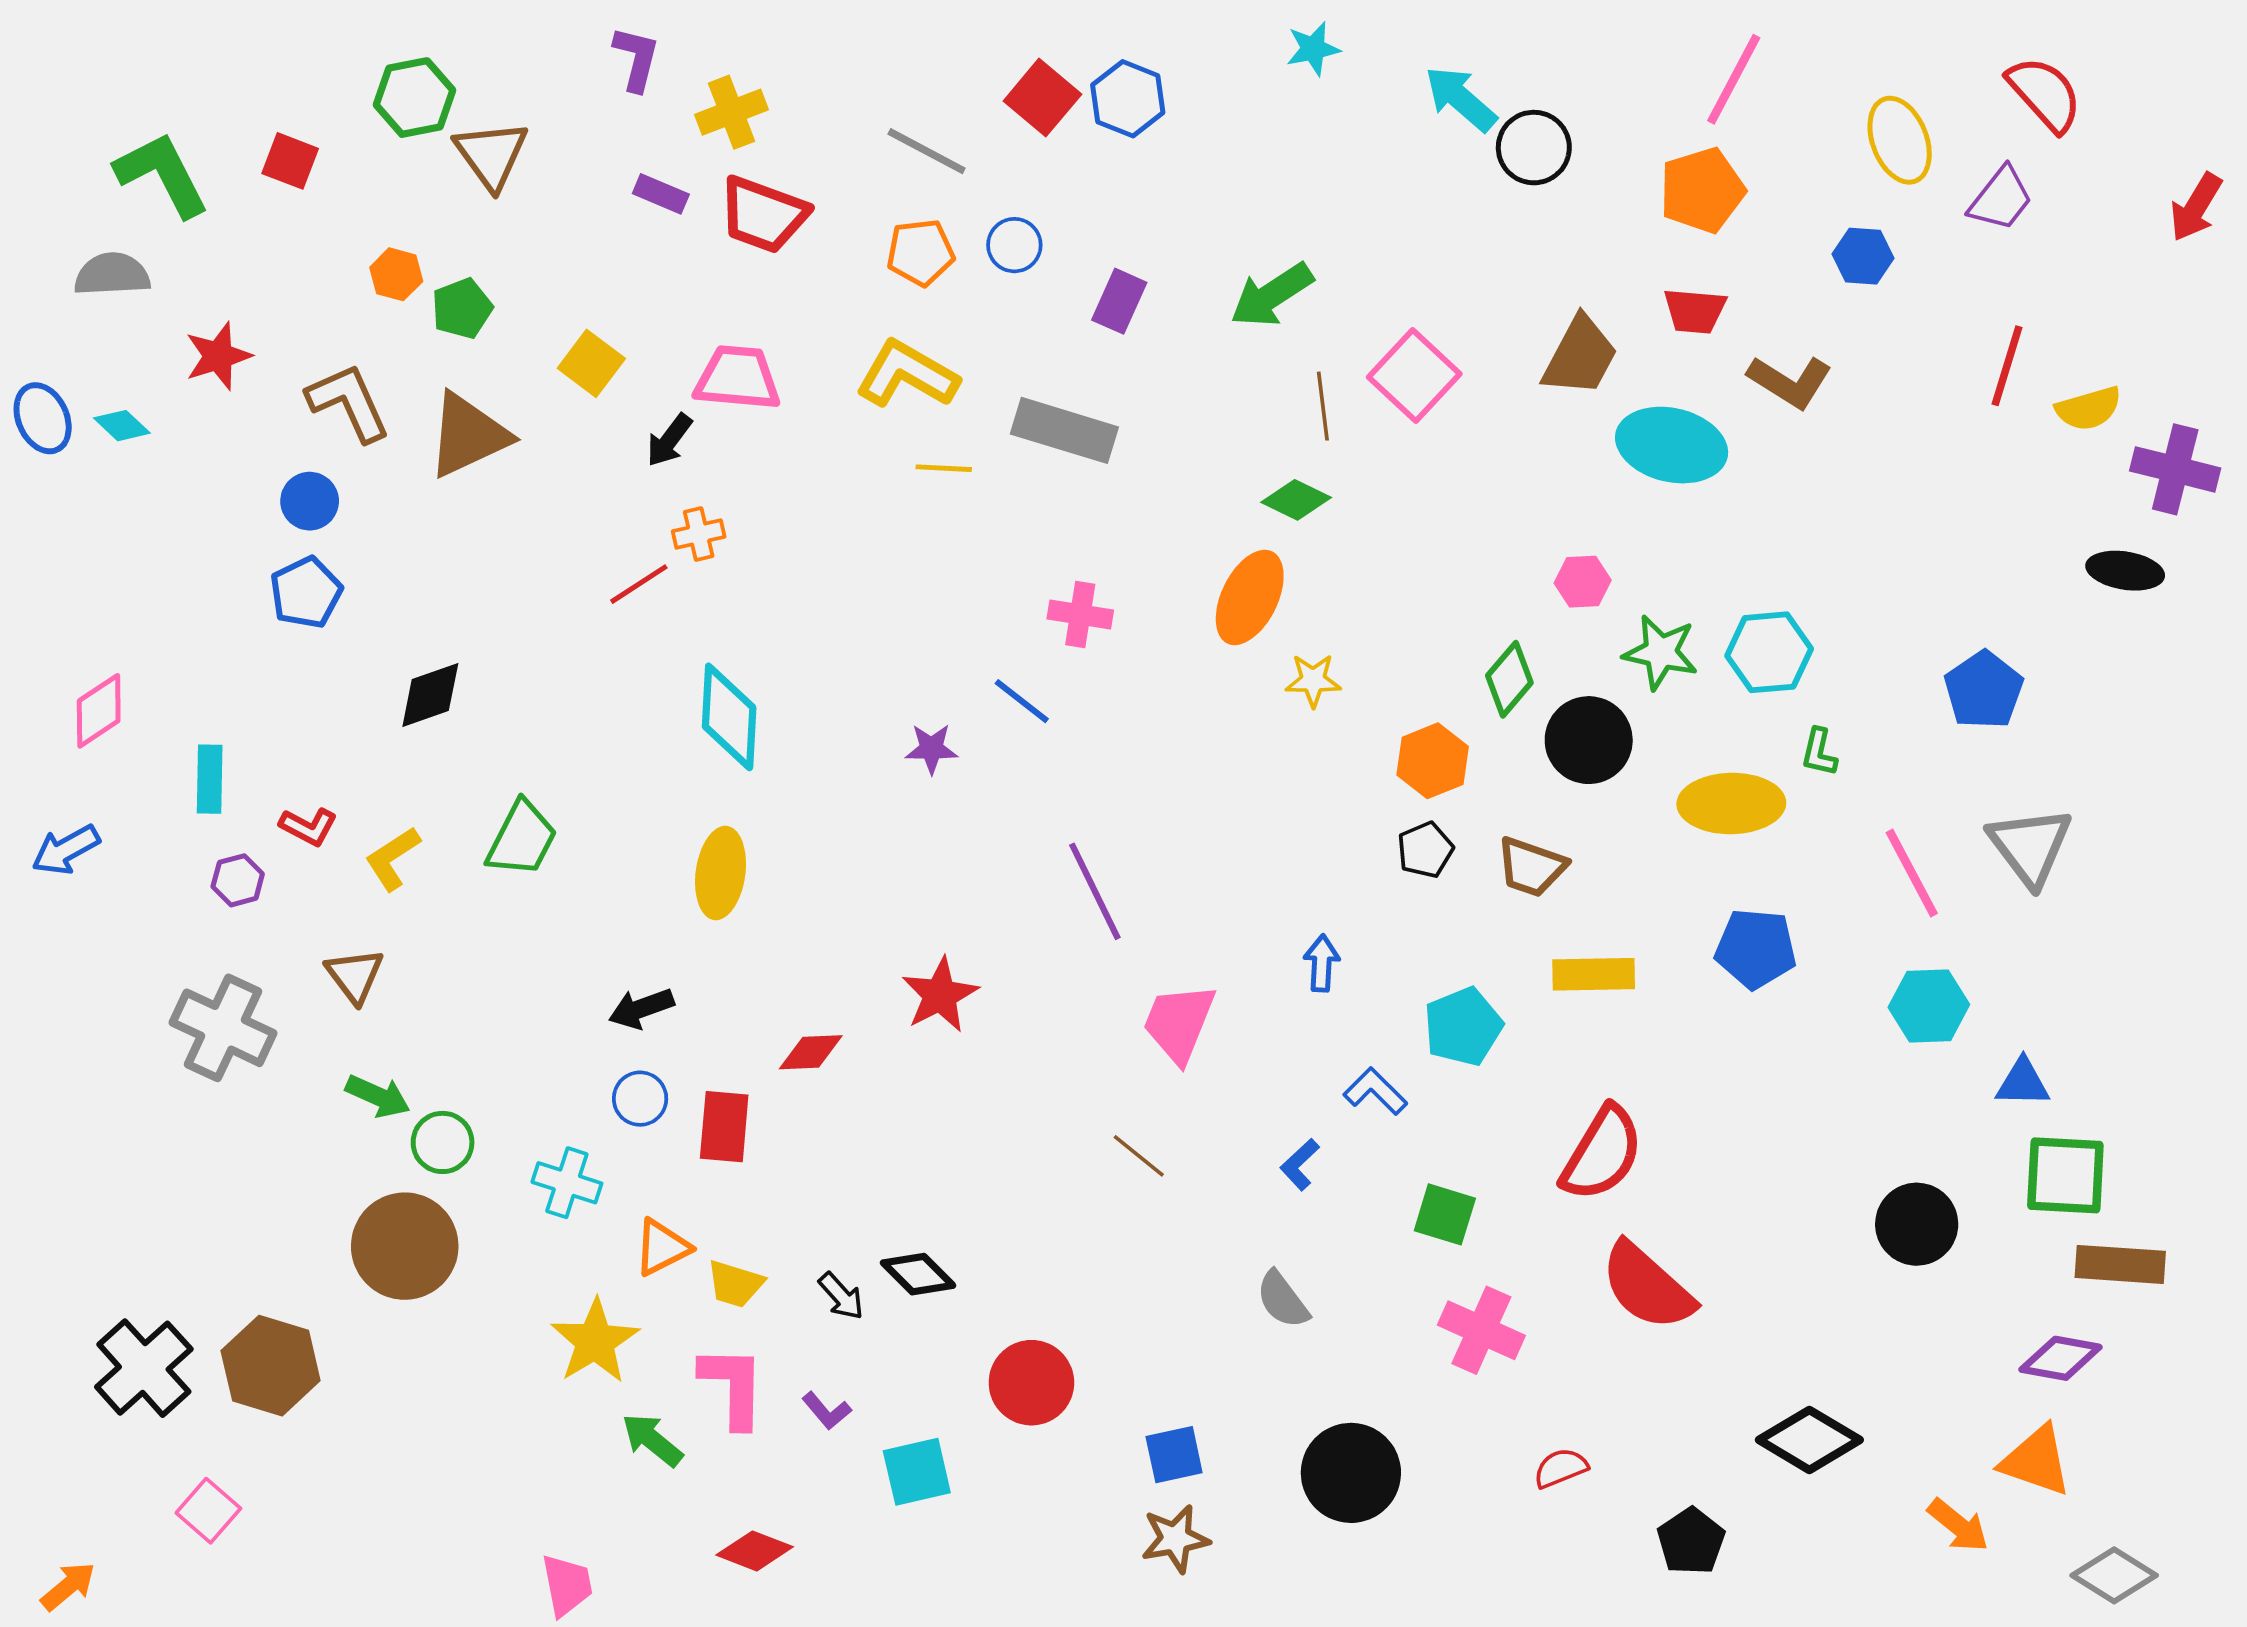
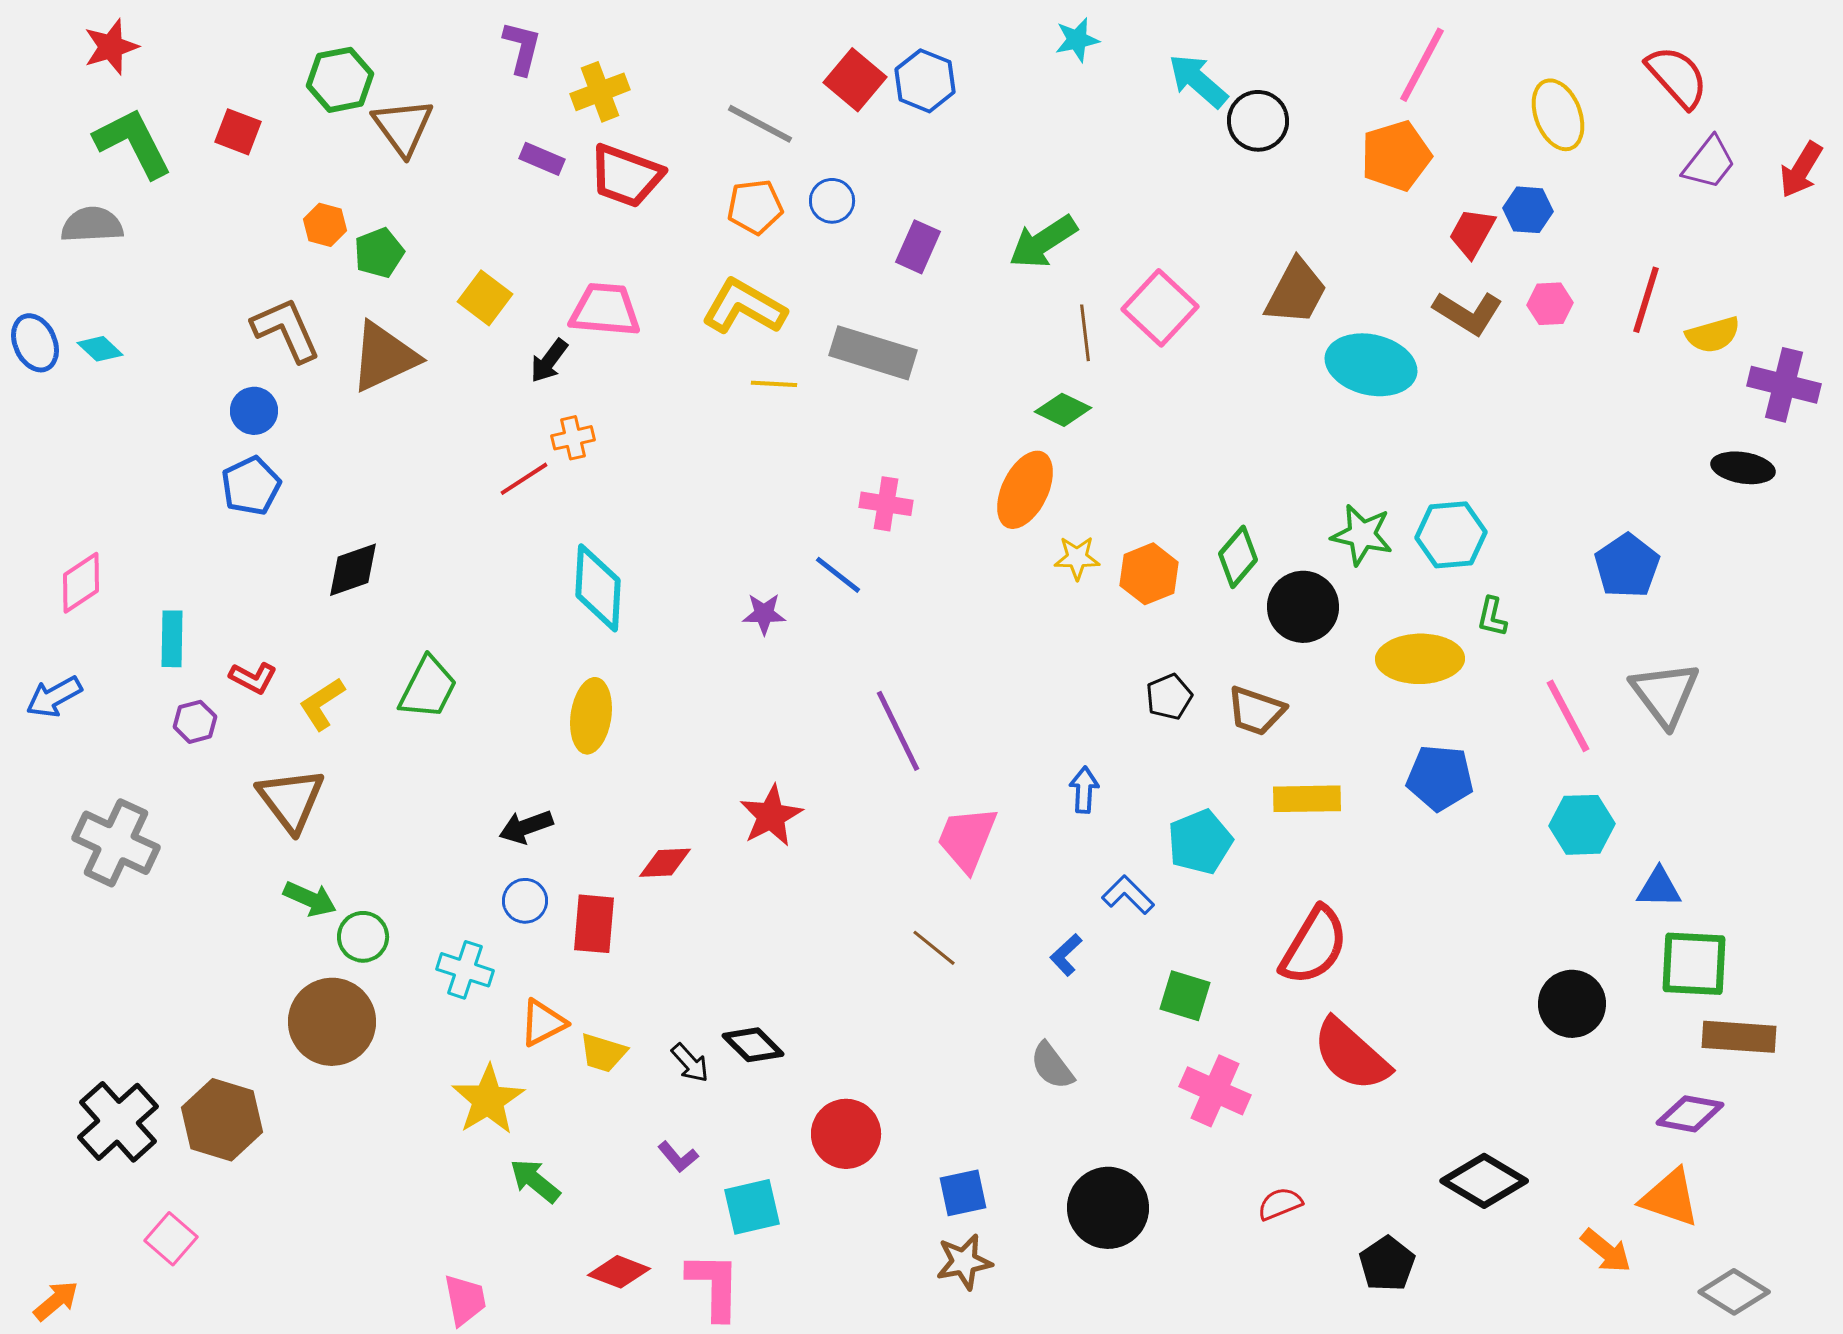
purple trapezoid: (2001, 199) -> (1709, 163), moved
red trapezoid: (1695, 311) -> (1472, 233), moved, turned 114
red star: (218, 356) -> (111, 47), moved
pink hexagon: (1583, 582) -> (1550, 304), moved
orange hexagon: (1433, 761) -> (1149, 574), moved
brown triangle: (355, 975) -> (291, 800), size x1.4
gray cross: (223, 1028) -> (116, 843), moved
pink L-shape: (733, 1386) -> (714, 1286), moved

